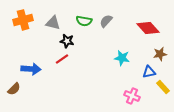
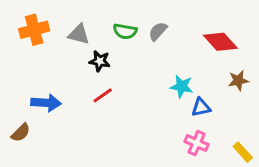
red line: (62, 59) -> (103, 95), moved
blue triangle: (149, 72) -> (201, 107), moved
yellow rectangle: (163, 87) -> (243, 152), moved

